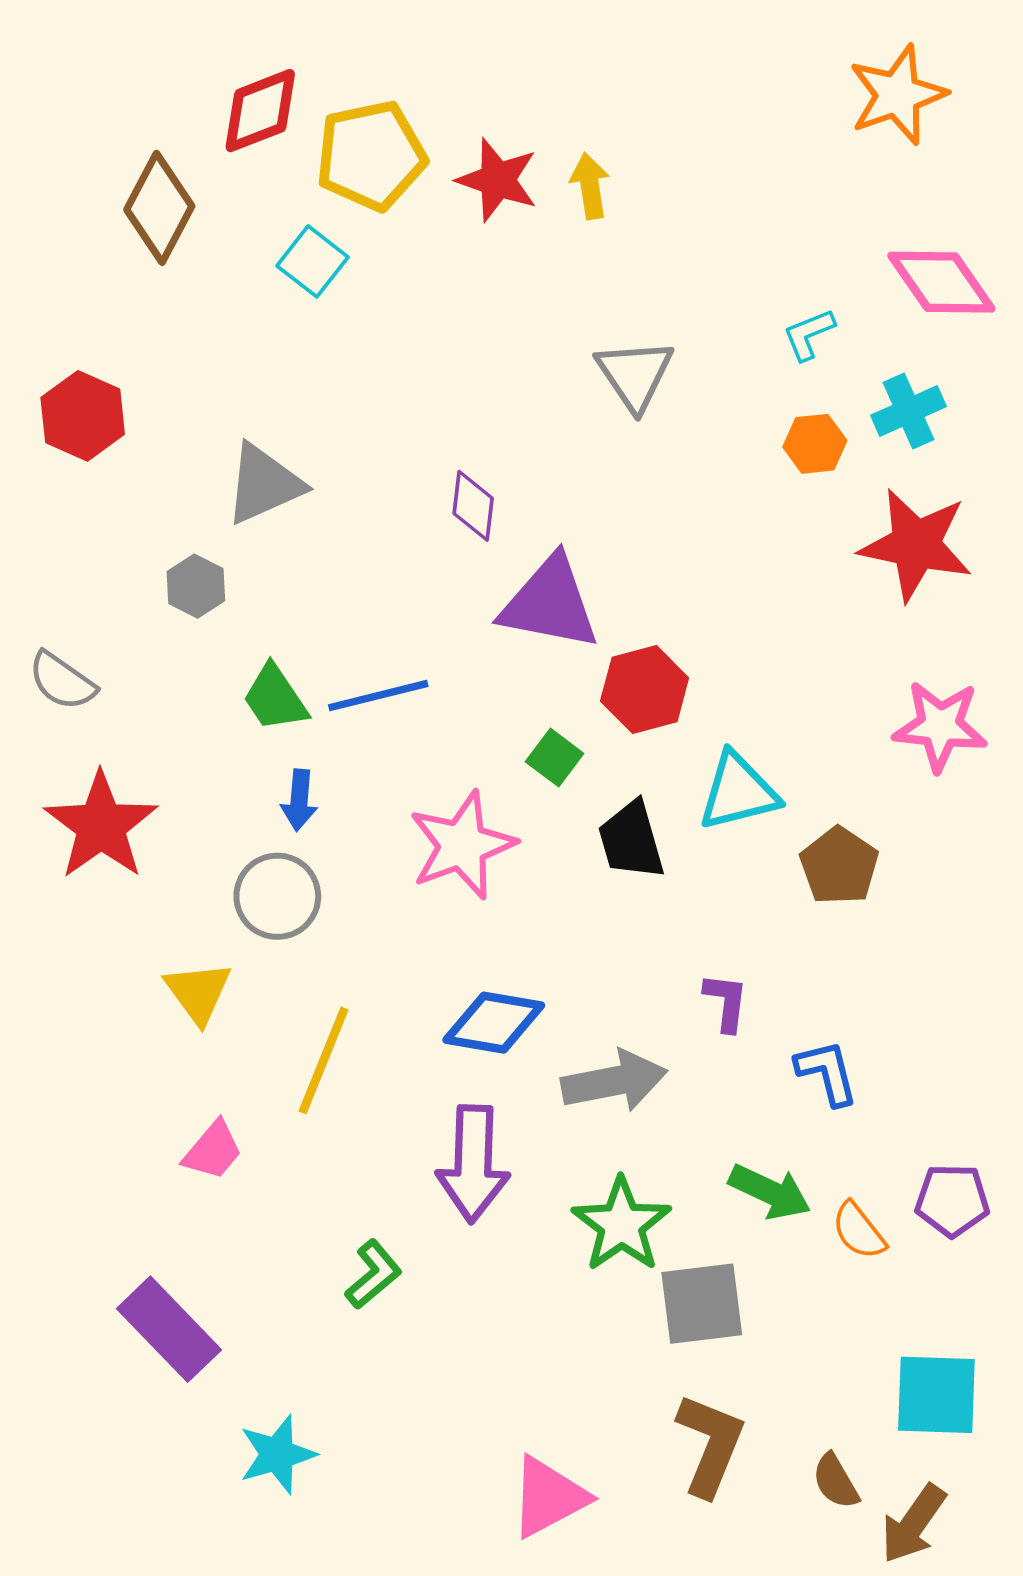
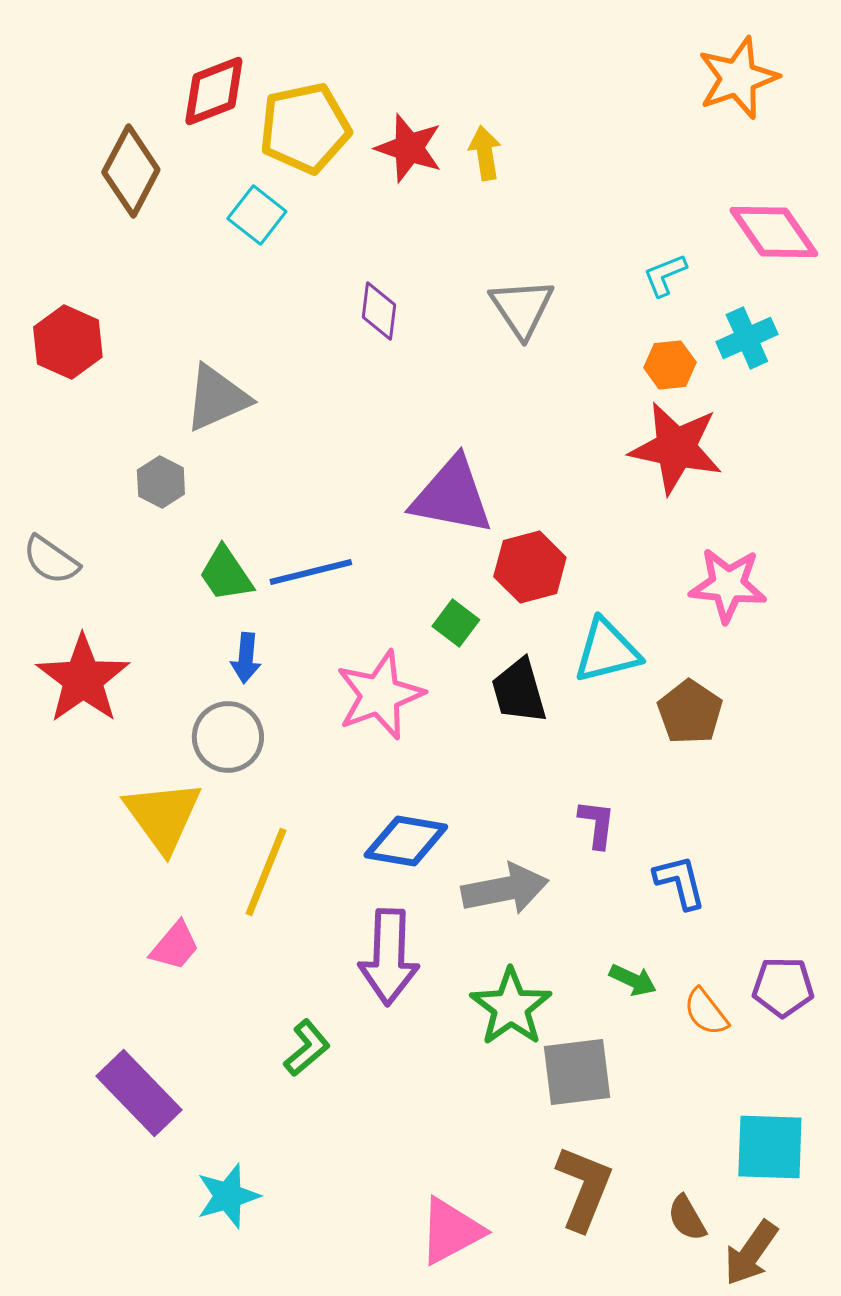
purple diamond: (473, 506) -> (379, 311), moved
red star: (916, 545) -> (676, 448), moved
pink star: (940, 726) -> (728, 585), moved
yellow triangle: (198, 992) -> (163, 816), size x1.4
green arrow: (770, 1192) -> (633, 980), size x0.7

